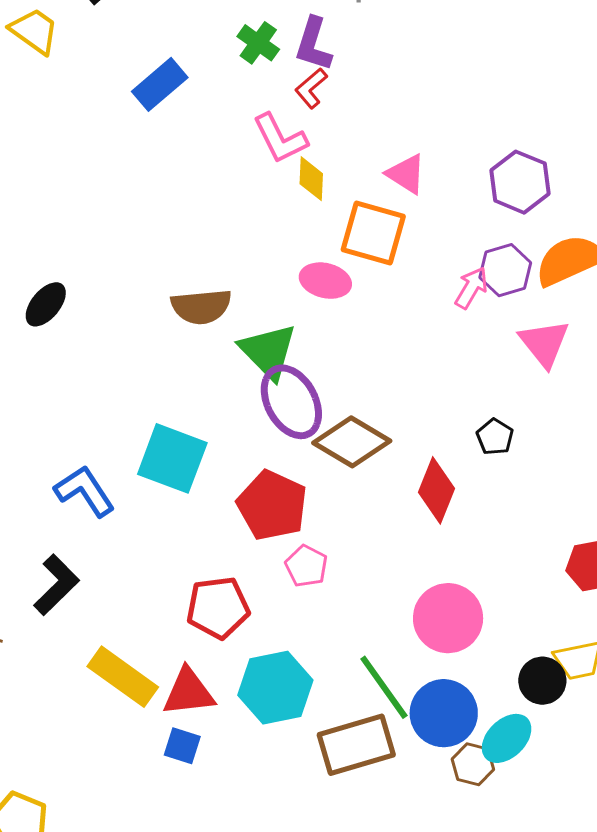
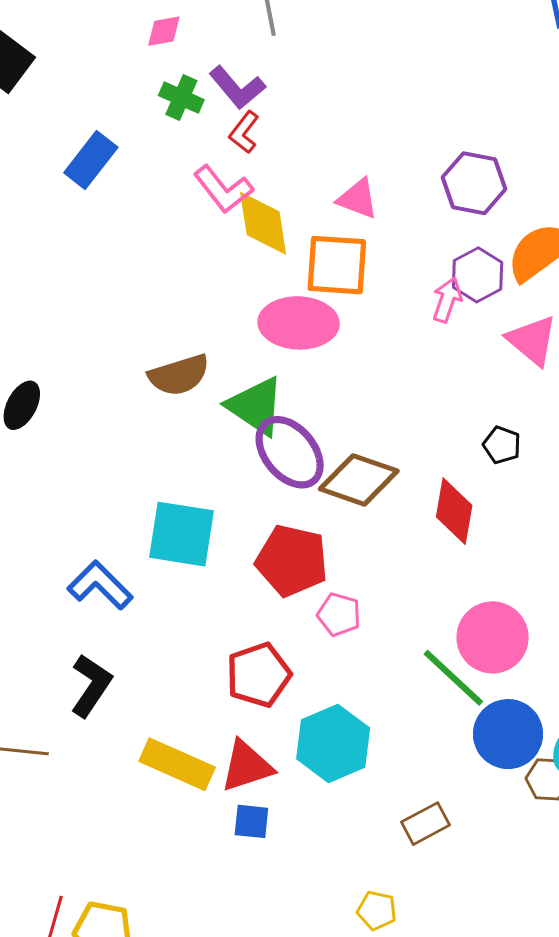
purple L-shape: (313, 44) -> (237, 87), turned -46
yellow diamond: (311, 179) -> (263, 223), size x1.5
pink ellipse: (325, 281) -> (299, 323), size x1.5
green line: (384, 687) -> (453, 678), moved
brown rectangle: (356, 745) -> (425, 824), moved, size x0.6

